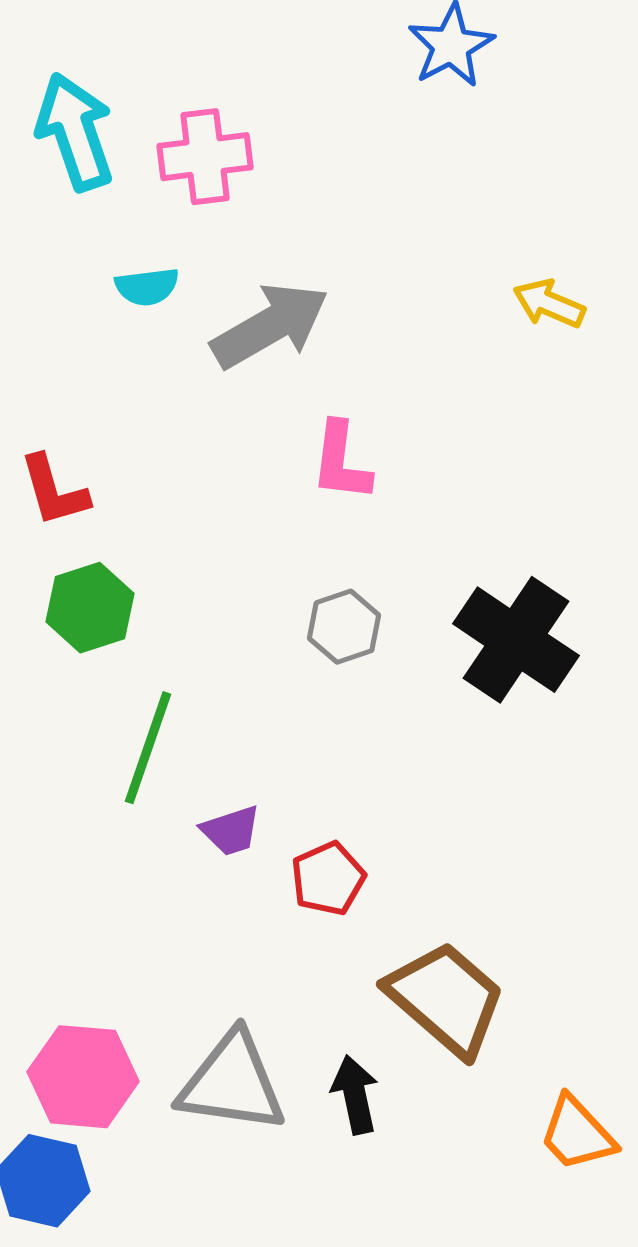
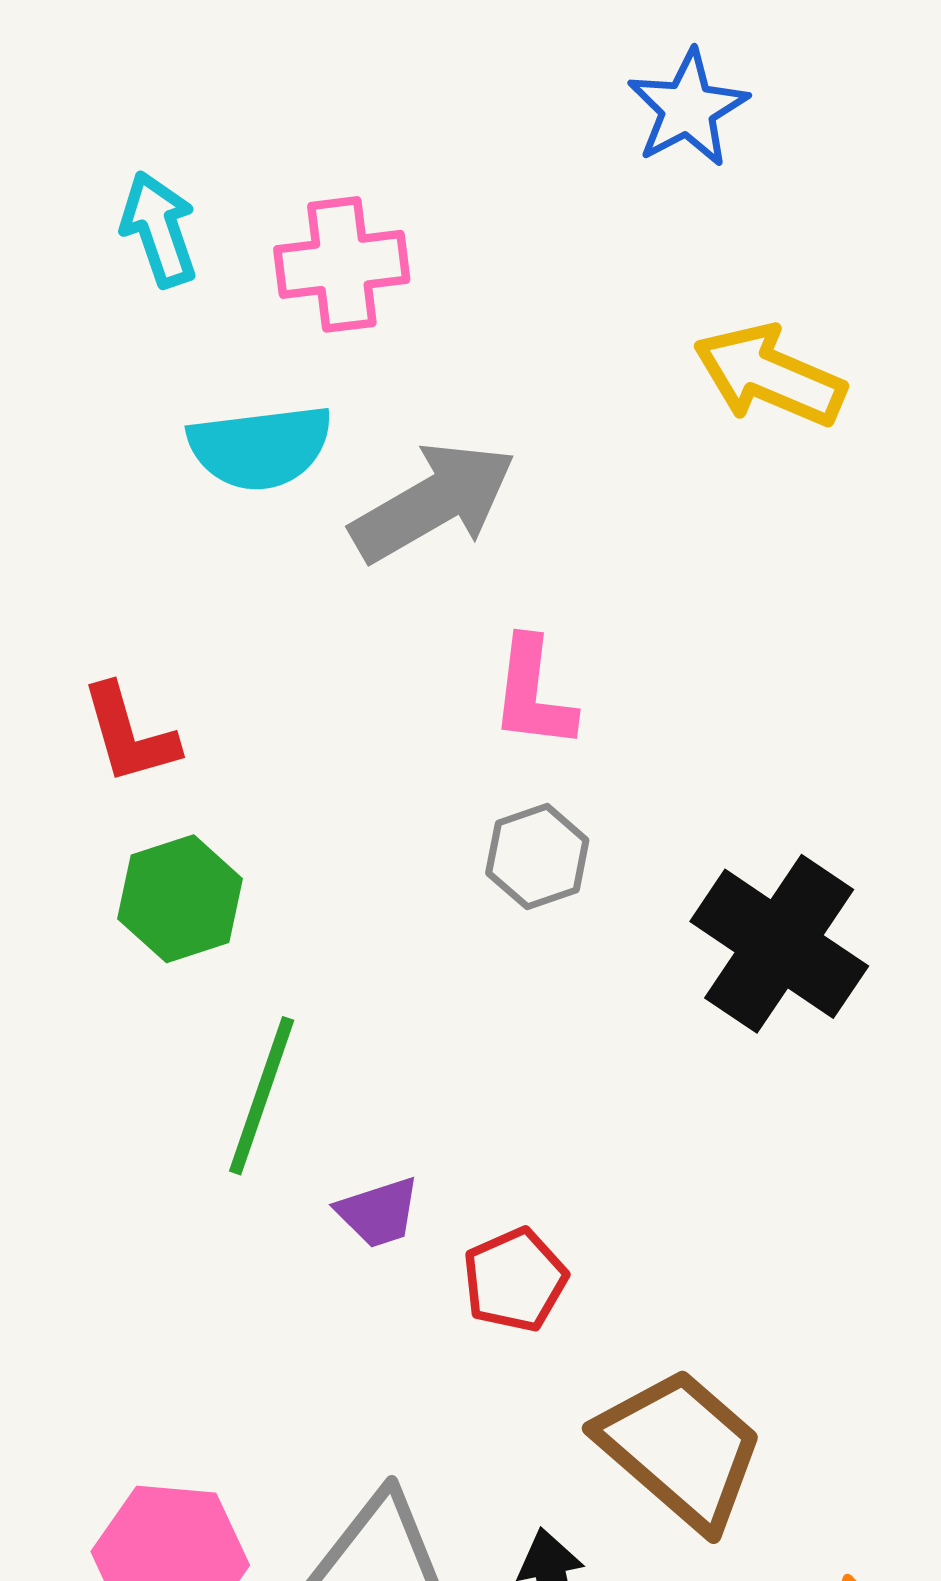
cyan arrow: (75, 132) -> (159, 229), size x0.7
cyan semicircle: (147, 287) -> (260, 447), size x1.6
yellow arrow: (549, 304) -> (769, 376), moved, size x1.5
gray hexagon: (344, 627) -> (537, 857), moved

